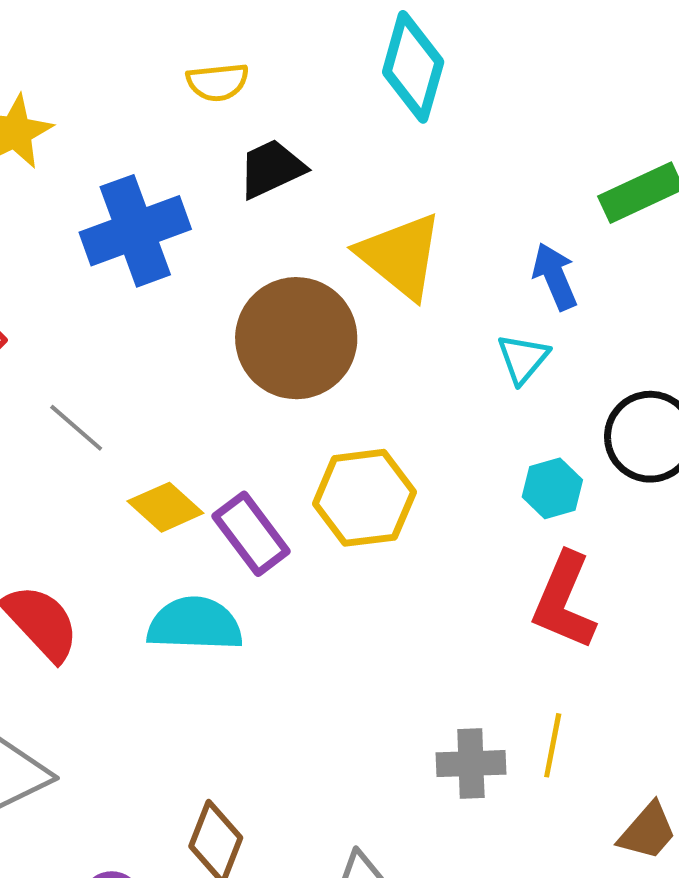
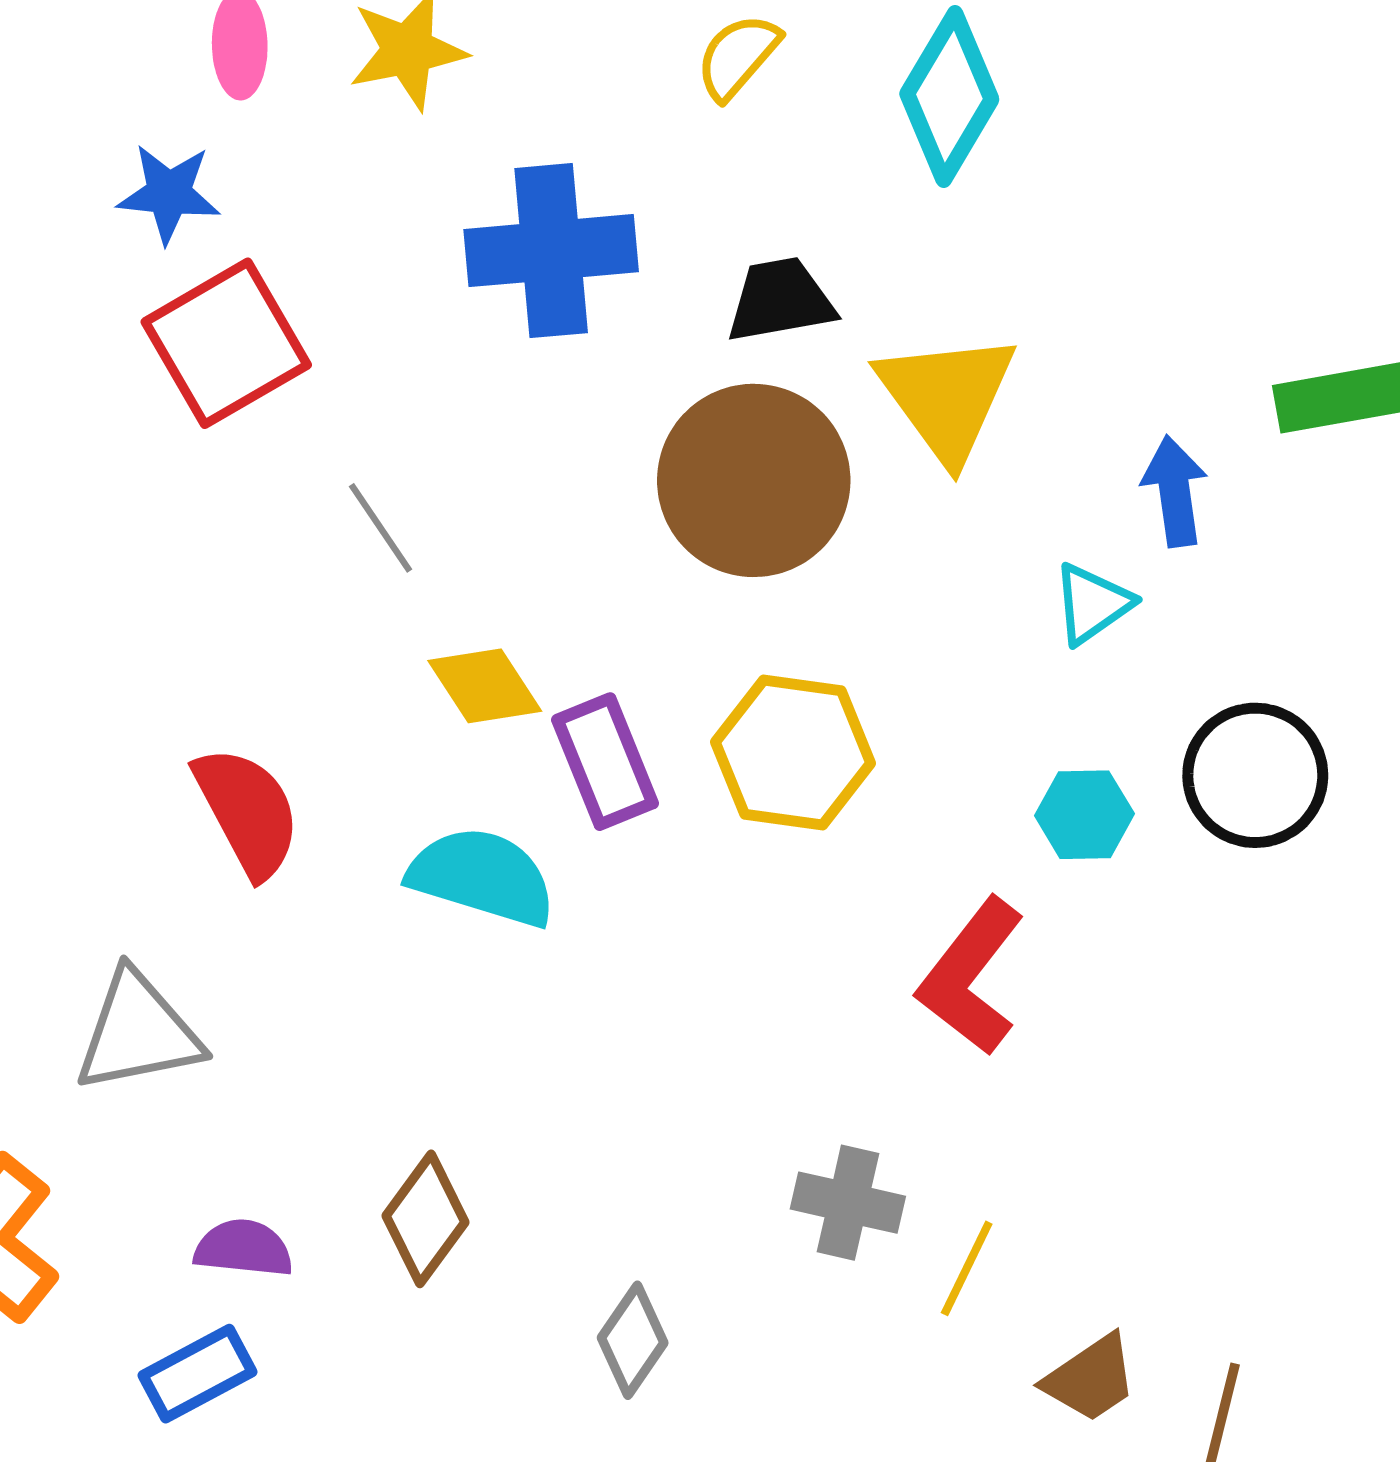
cyan diamond: (413, 67) -> (949, 97), moved
yellow semicircle: (218, 82) -> (738, 56), turned 122
black trapezoid: (271, 169) -> (780, 300), moved
red L-shape: (564, 601) -> (971, 977), moved
yellow line: (553, 745) -> (967, 1268), moved

